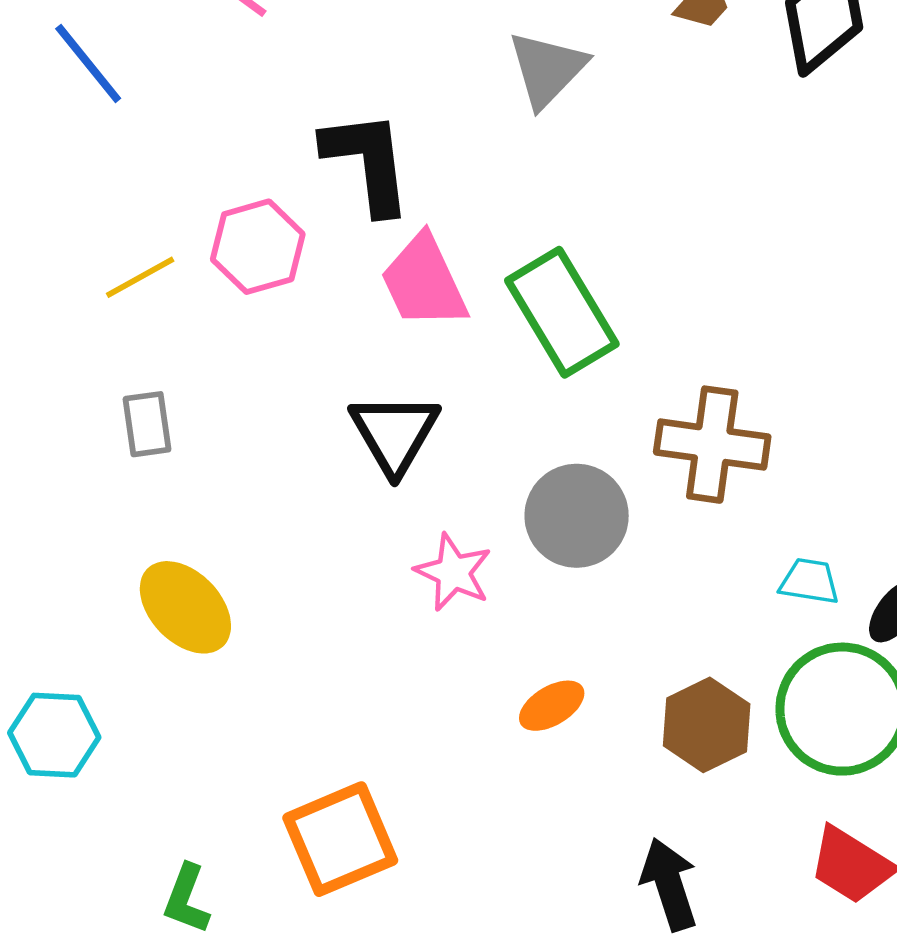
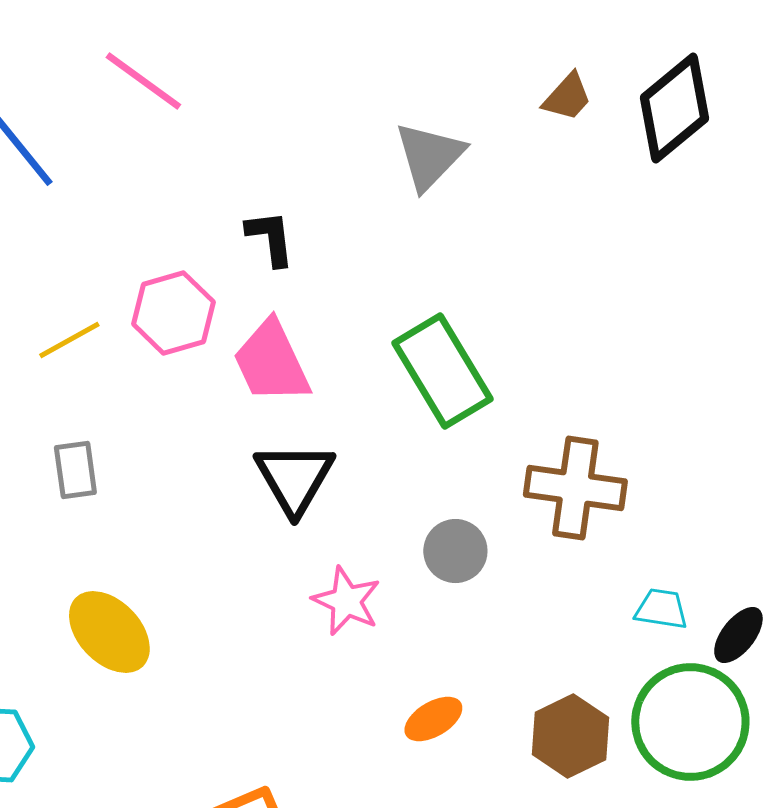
black L-shape: (367, 162) -> (270, 238), size x0.6
pink trapezoid: (424, 282) -> (271, 362), moved
gray circle: (577, 516) -> (455, 551), size x0.7

